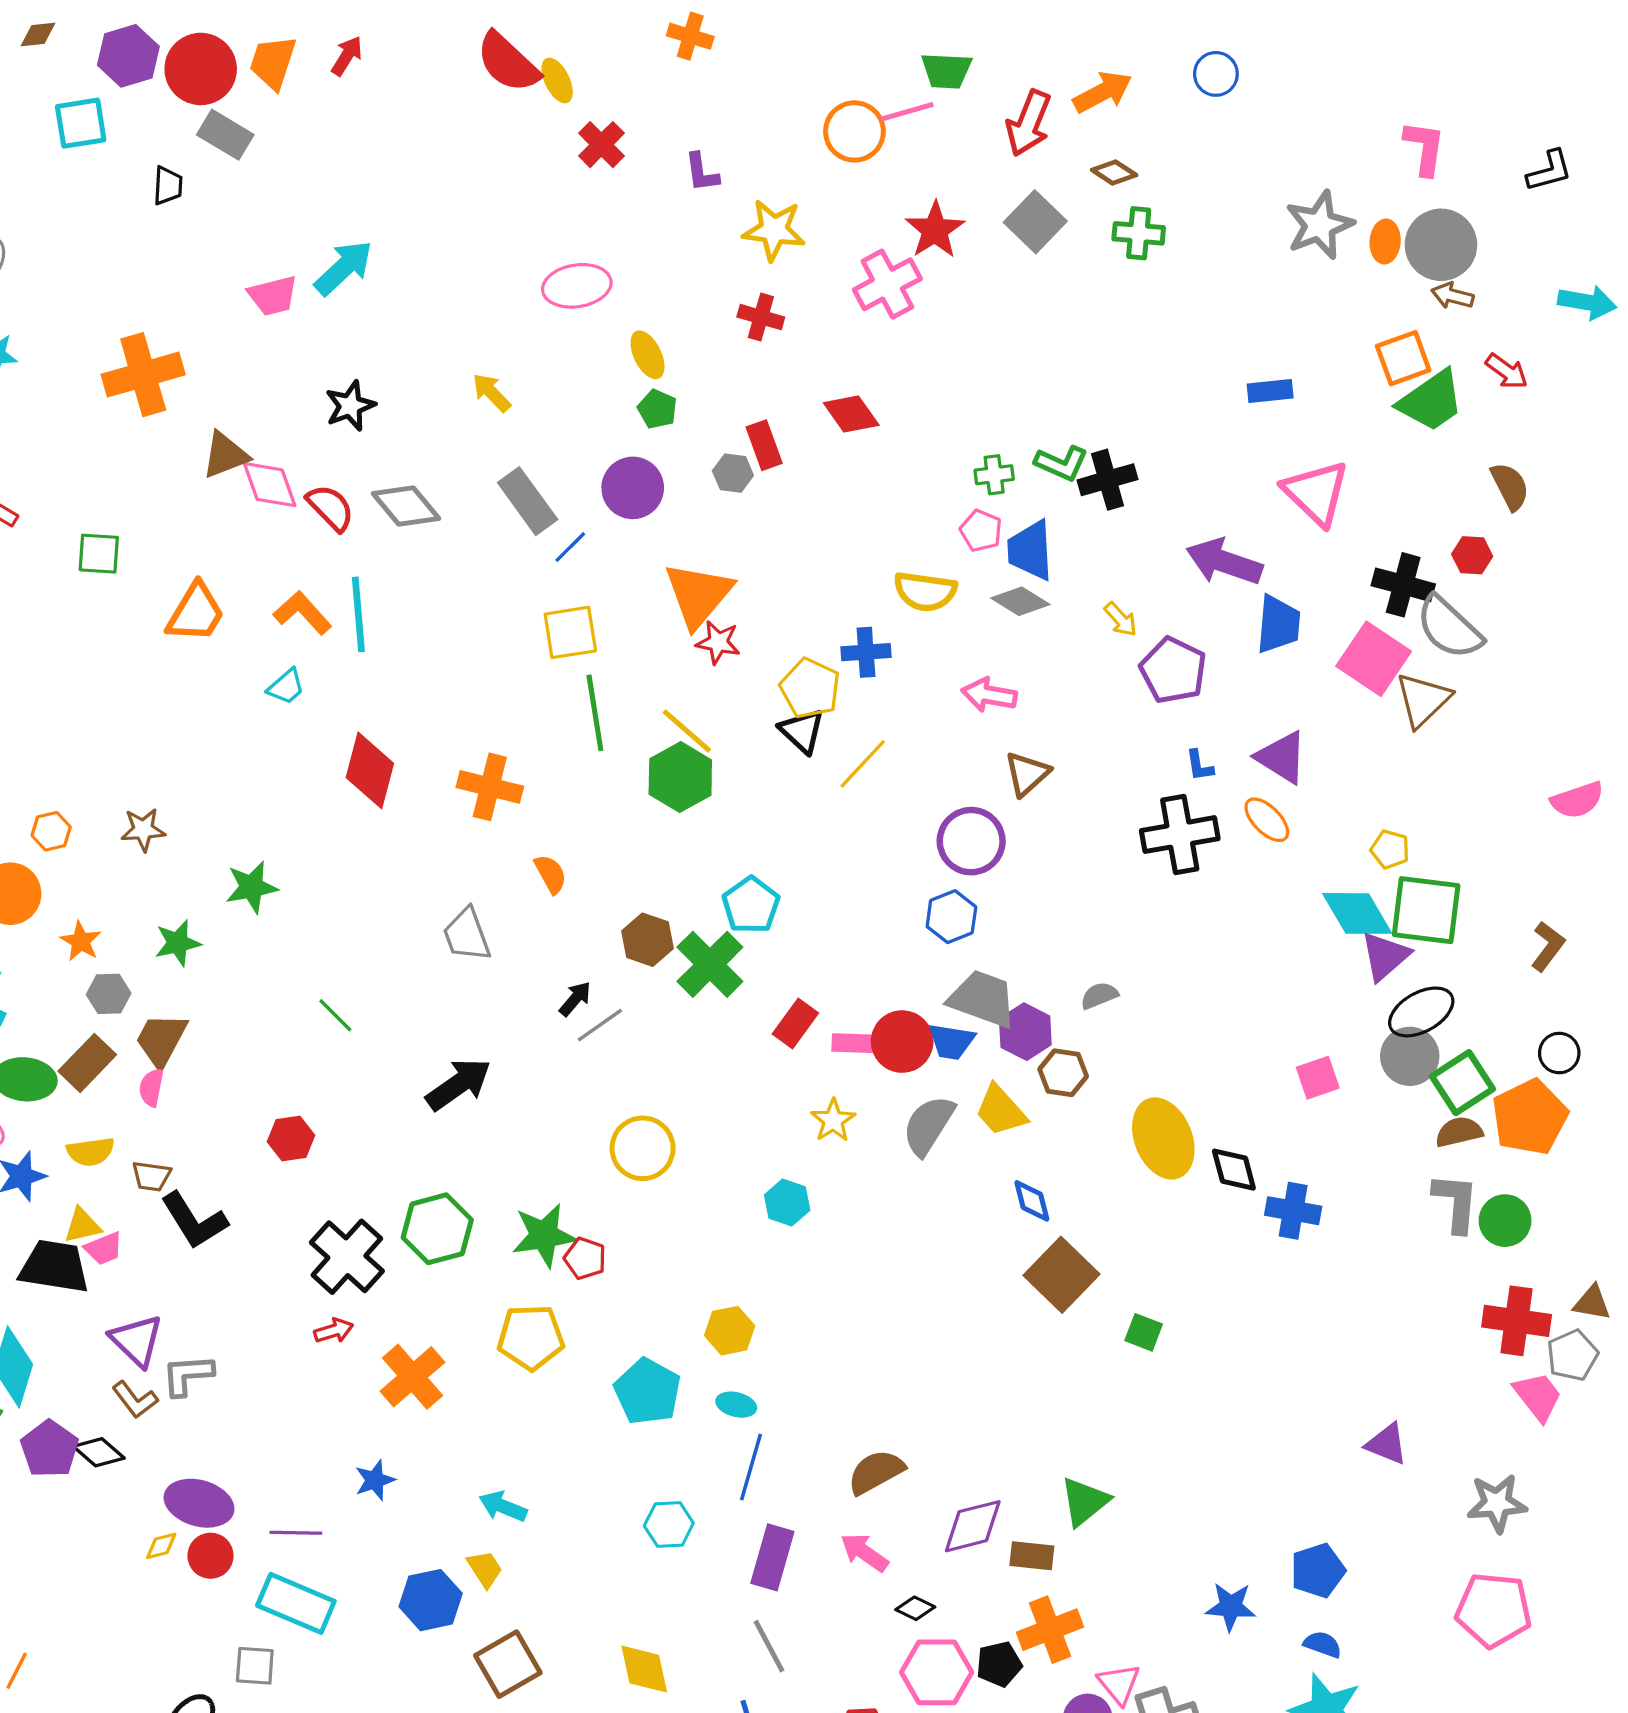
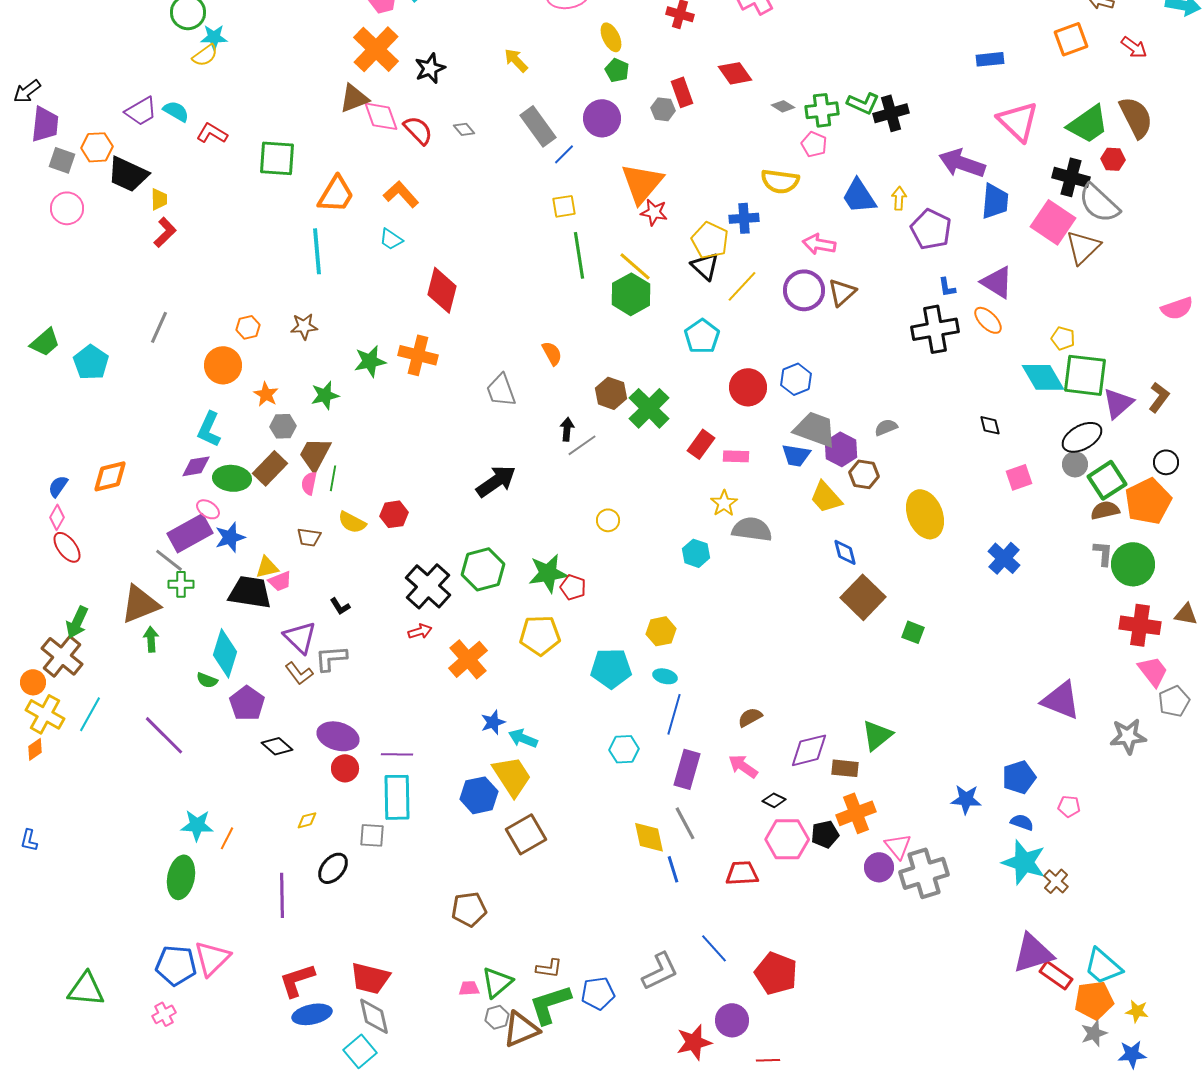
orange cross: (143, 375) -> (376, 49), moved, turned -30
green trapezoid: (1431, 401) -> (1088, 124), moved
green cross: (994, 475) -> (822, 110), size x1.4
brown semicircle: (1510, 486) -> (1136, 117), size x1.4
gray diamond: (406, 506) -> (464, 129), size x0.5
blue trapezoid: (1030, 550) -> (859, 196), moved, turned -30
green square: (99, 554) -> (277, 158), size x1.4
gray diamond: (1020, 601) -> (783, 106), moved, size x0.7
cyan line: (358, 614) -> (317, 251), moved
yellow arrow: (1121, 619) -> (899, 198), turned -135
yellow square: (570, 632) -> (564, 206), size x0.7
cyan trapezoid: (286, 687) -> (391, 239), turned 75
orange cross: (490, 787) -> (418, 355), moved
purple circle: (971, 841) -> (804, 290), moved
cyan pentagon: (751, 905) -> (702, 336), moved
purple triangle: (1385, 956) -> (1118, 403), moved
black arrow: (575, 999) -> (567, 429), turned -35
green line: (335, 1015) -> (333, 478), moved, turned 55
red circle: (902, 1042) -> (748, 387), moved
gray circle: (1410, 1056) -> (1075, 464), size x0.7
gray semicircle: (928, 1125) -> (752, 529), moved, turned 66
yellow circle: (643, 1148) -> (608, 520), size x0.6
yellow semicircle: (91, 1152) -> (352, 522), moved, turned 36
black diamond: (1234, 1170) -> (990, 425), moved, size x0.7
gray L-shape: (1456, 1203) -> (1103, 553), size x0.7
blue cross: (1293, 1211) -> (1004, 558), turned 32
black L-shape: (194, 1221) -> (340, 606), moved, size x0.5
green circle: (1505, 1221) -> (1133, 564), size x1.4
gray pentagon: (1572, 1355) -> (1174, 701), moved
cyan pentagon: (647, 1391) -> (611, 668), turned -30
purple triangle: (1387, 1444) -> (1061, 700), size x1.5
black diamond: (99, 1452) -> (277, 746), moved
brown semicircle: (876, 1472) -> (750, 717), size x0.7
blue star: (375, 1480) -> (493, 722), moved
yellow diamond: (161, 1546) -> (307, 820), moved
yellow trapezoid: (485, 1569) -> (512, 776), size x1.8
cyan rectangle: (296, 1603) -> (397, 797), turned 66
pink pentagon: (1494, 1610) -> (1069, 806), moved, size x0.5
yellow diamond: (644, 1669) -> (649, 837), moved

